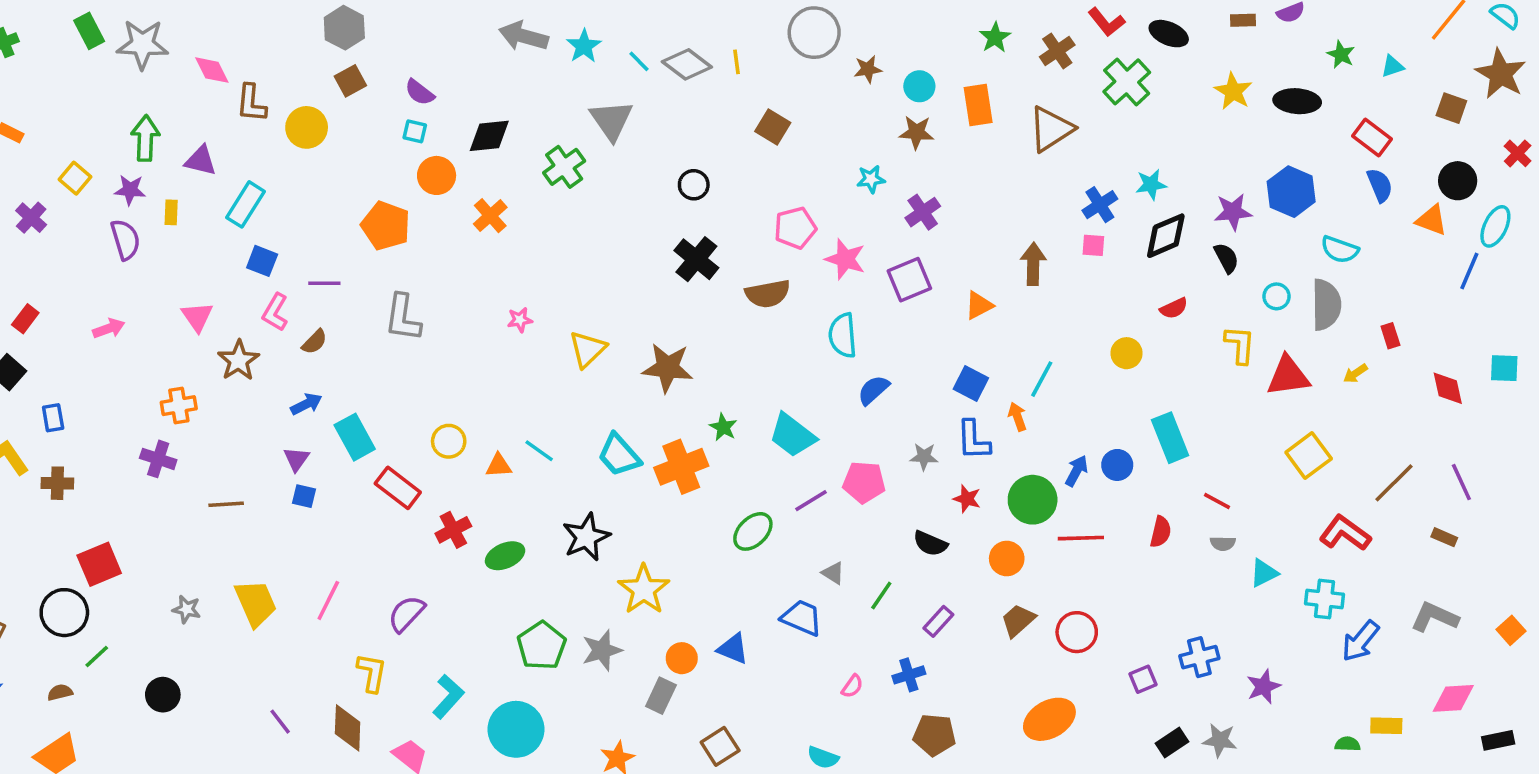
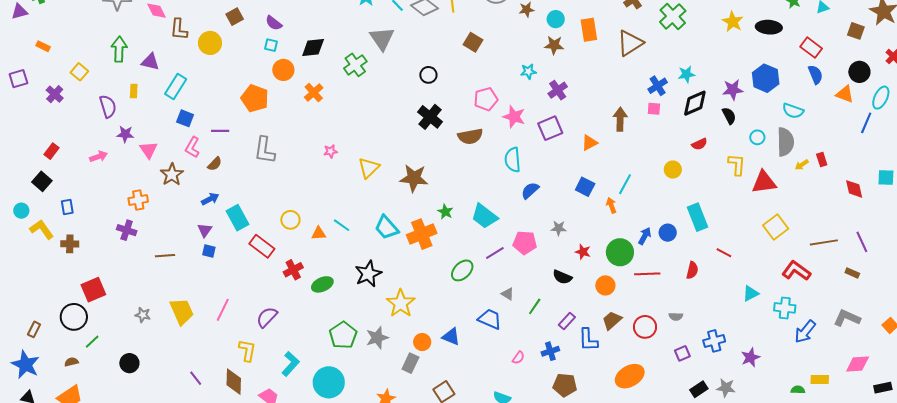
purple star: (130, 190) -> (125, 134), moved
yellow arrow: (1355, 373) -> (802, 165), moved
blue L-shape: (973, 440) -> (588, 340), moved
brown line: (1394, 483) -> (824, 242), turned 36
gray semicircle: (1223, 543) -> (676, 316), moved

